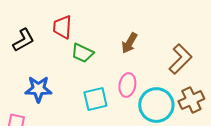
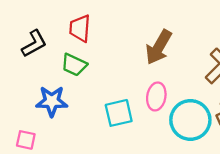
brown arrow: (129, 43) -> (159, 47), size x1.4
green trapezoid: (82, 53) -> (74, 65), moved

